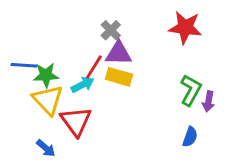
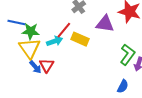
purple triangle: (119, 53) -> (105, 24), moved
red triangle: (76, 121) -> (47, 65), size x0.7
blue arrow: (46, 148) -> (35, 67), moved

